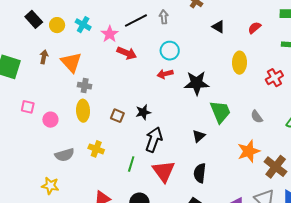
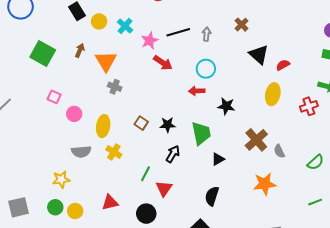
black triangle: (218, 27) -> (259, 55), size x1.5
red semicircle: (255, 28) -> (283, 65), moved
red cross: (274, 78) -> (309, 106), moved
black star: (197, 83) -> (226, 106), size x0.7
yellow ellipse: (83, 111) -> (103, 126), moved
green trapezoid: (220, 112) -> (201, 133), moved
black arrow: (154, 140) -> (173, 154), size x0.7
brown cross: (276, 167) -> (256, 140), moved
red triangle: (164, 171) -> (164, 188), moved, size x0.7
yellow star: (50, 186) -> (61, 179), turned -30

